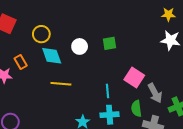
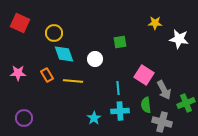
yellow star: (168, 14) -> (155, 23), moved
white circle: (80, 46) -> (95, 59), moved
orange rectangle: (21, 62) -> (47, 75), moved

